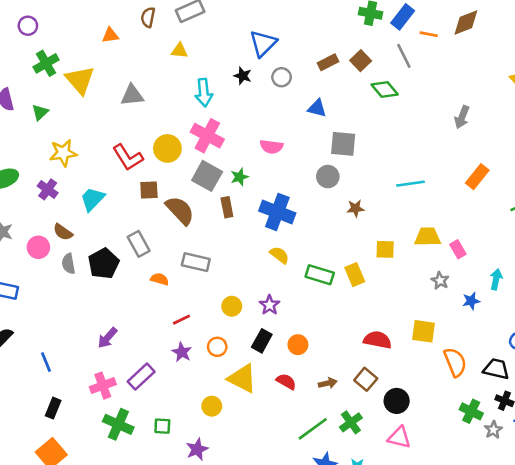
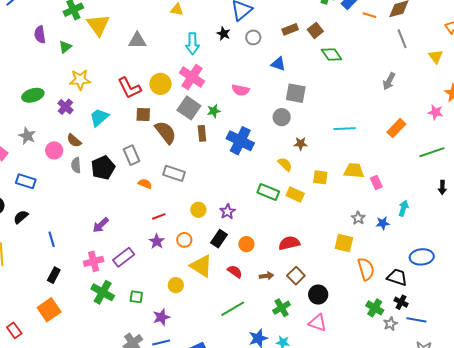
gray line: (404, 56) -> (402, 39), moved
yellow semicircle: (279, 255) -> (285, 164), moved
yellow rectangle: (355, 275) -> (295, 194), turned -48
gray star: (440, 281) -> (358, 218), moved
red semicircle: (377, 340) -> (289, 243), moved, turned -30
green line: (313, 429) -> (233, 309), moved

